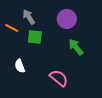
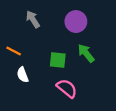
orange line: (12, 28) -> (14, 51), moved
green square: (35, 37) -> (58, 60), moved

